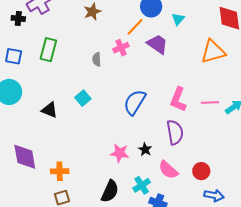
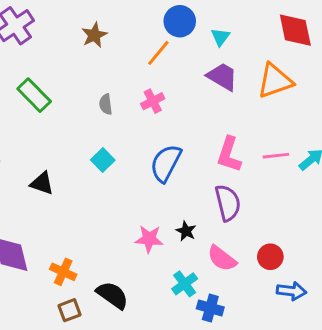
purple trapezoid: (157, 44) -> (222, 77), moved
pink cross: (121, 48) -> (153, 101), moved
green rectangle: (48, 50) -> (34, 95), turned -55
cyan square: (83, 98) -> (103, 160), moved
orange cross: (60, 171) -> (63, 272), turned 30
black semicircle: (110, 191) -> (112, 295), moved, turned -75

